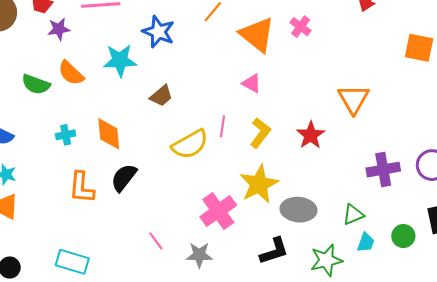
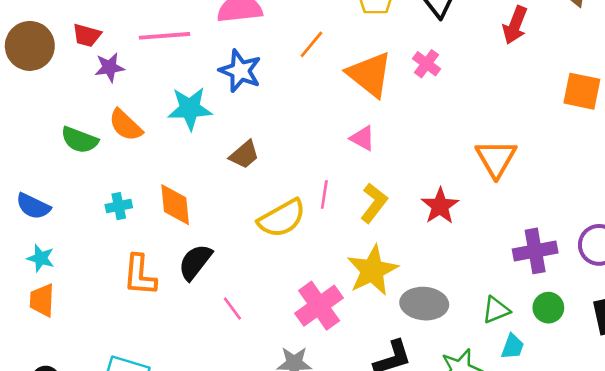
green circle: (403, 236) -> (548, 308), moved
pink line: (156, 241) -> (232, 309), moved

